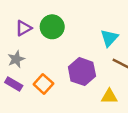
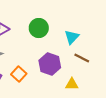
green circle: (52, 27) -> (39, 28), moved

